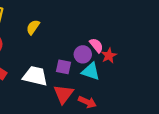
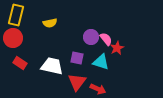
yellow semicircle: (33, 27) -> (50, 23), turned -136
purple circle: (83, 54) -> (91, 37), moved

